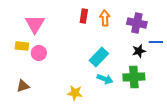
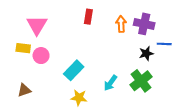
orange arrow: (105, 18) -> (121, 24), moved
cyan rectangle: (99, 57) -> (74, 70), moved
green cross: (134, 77) -> (141, 81), turned -35
cyan arrow: (105, 79) -> (110, 83), turned 105

